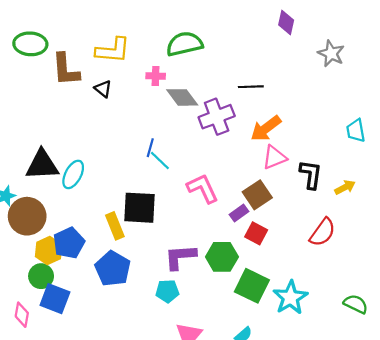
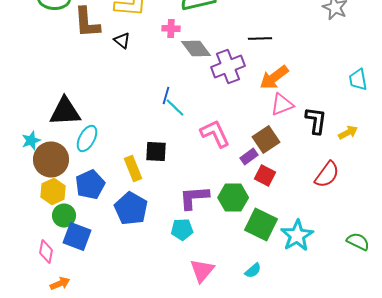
cyan ellipse: (73, 174) -> (87, 138), moved
black square: (140, 208) -> (156, 152), size x0.7
yellow hexagon: (49, 250) -> (53, 192), moved

